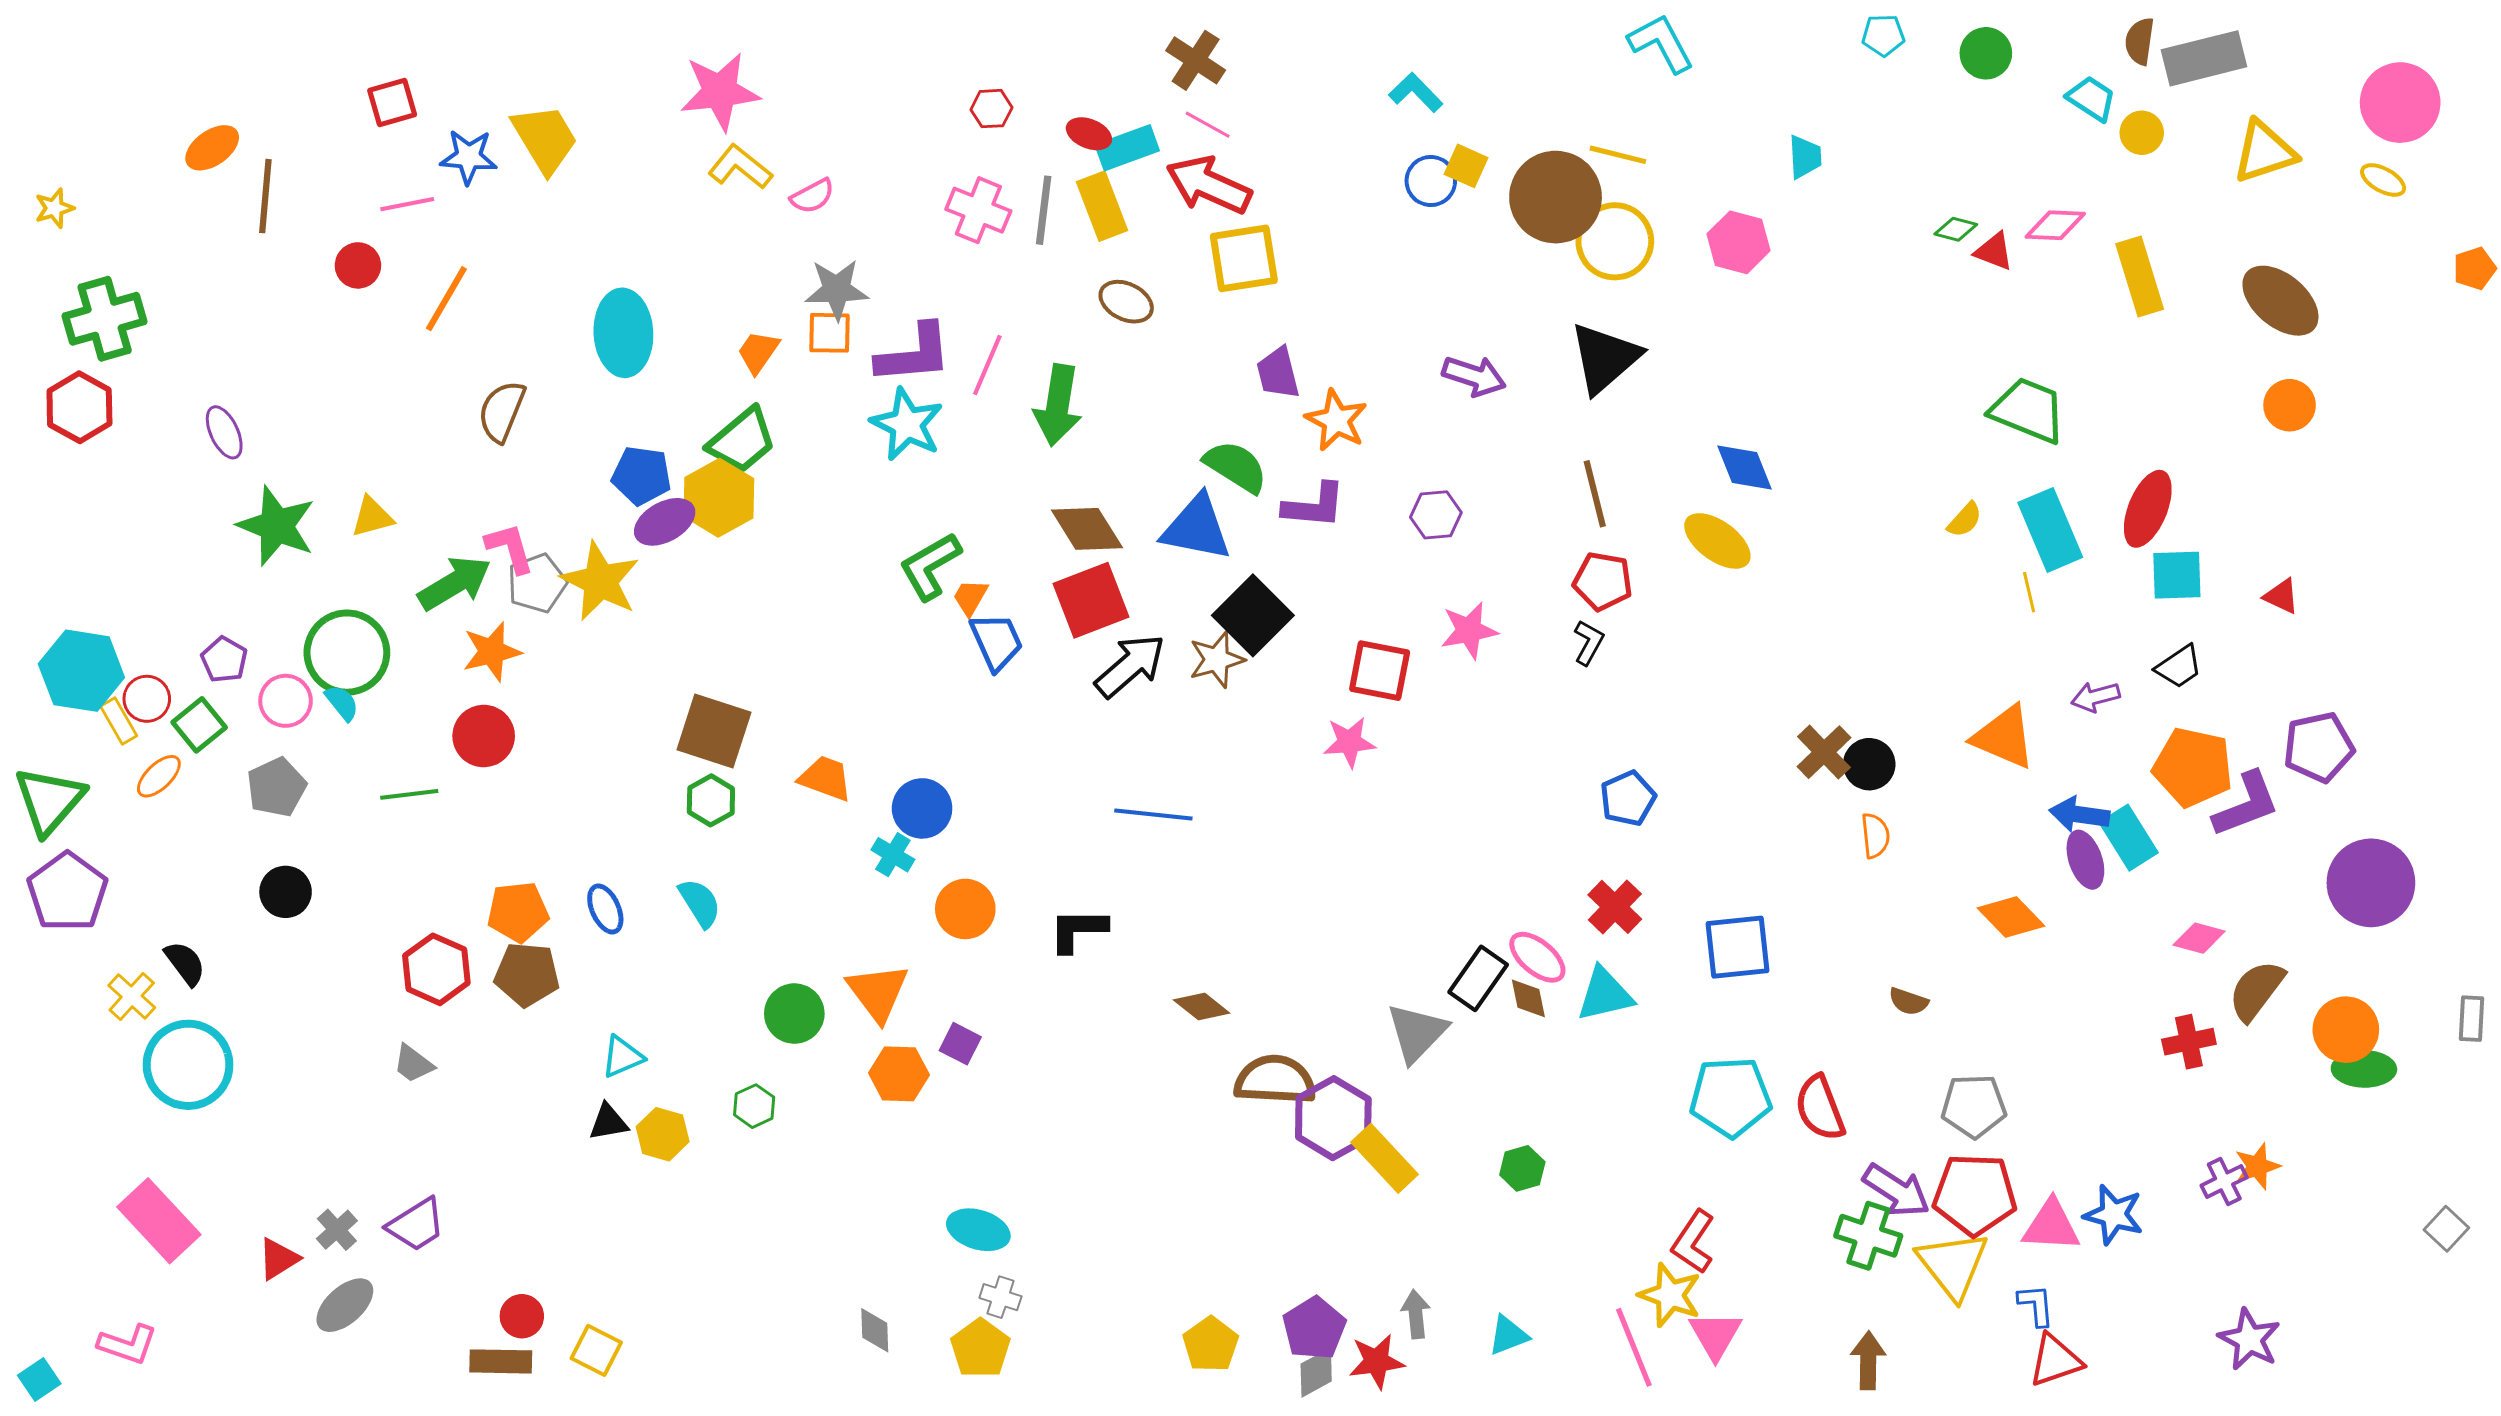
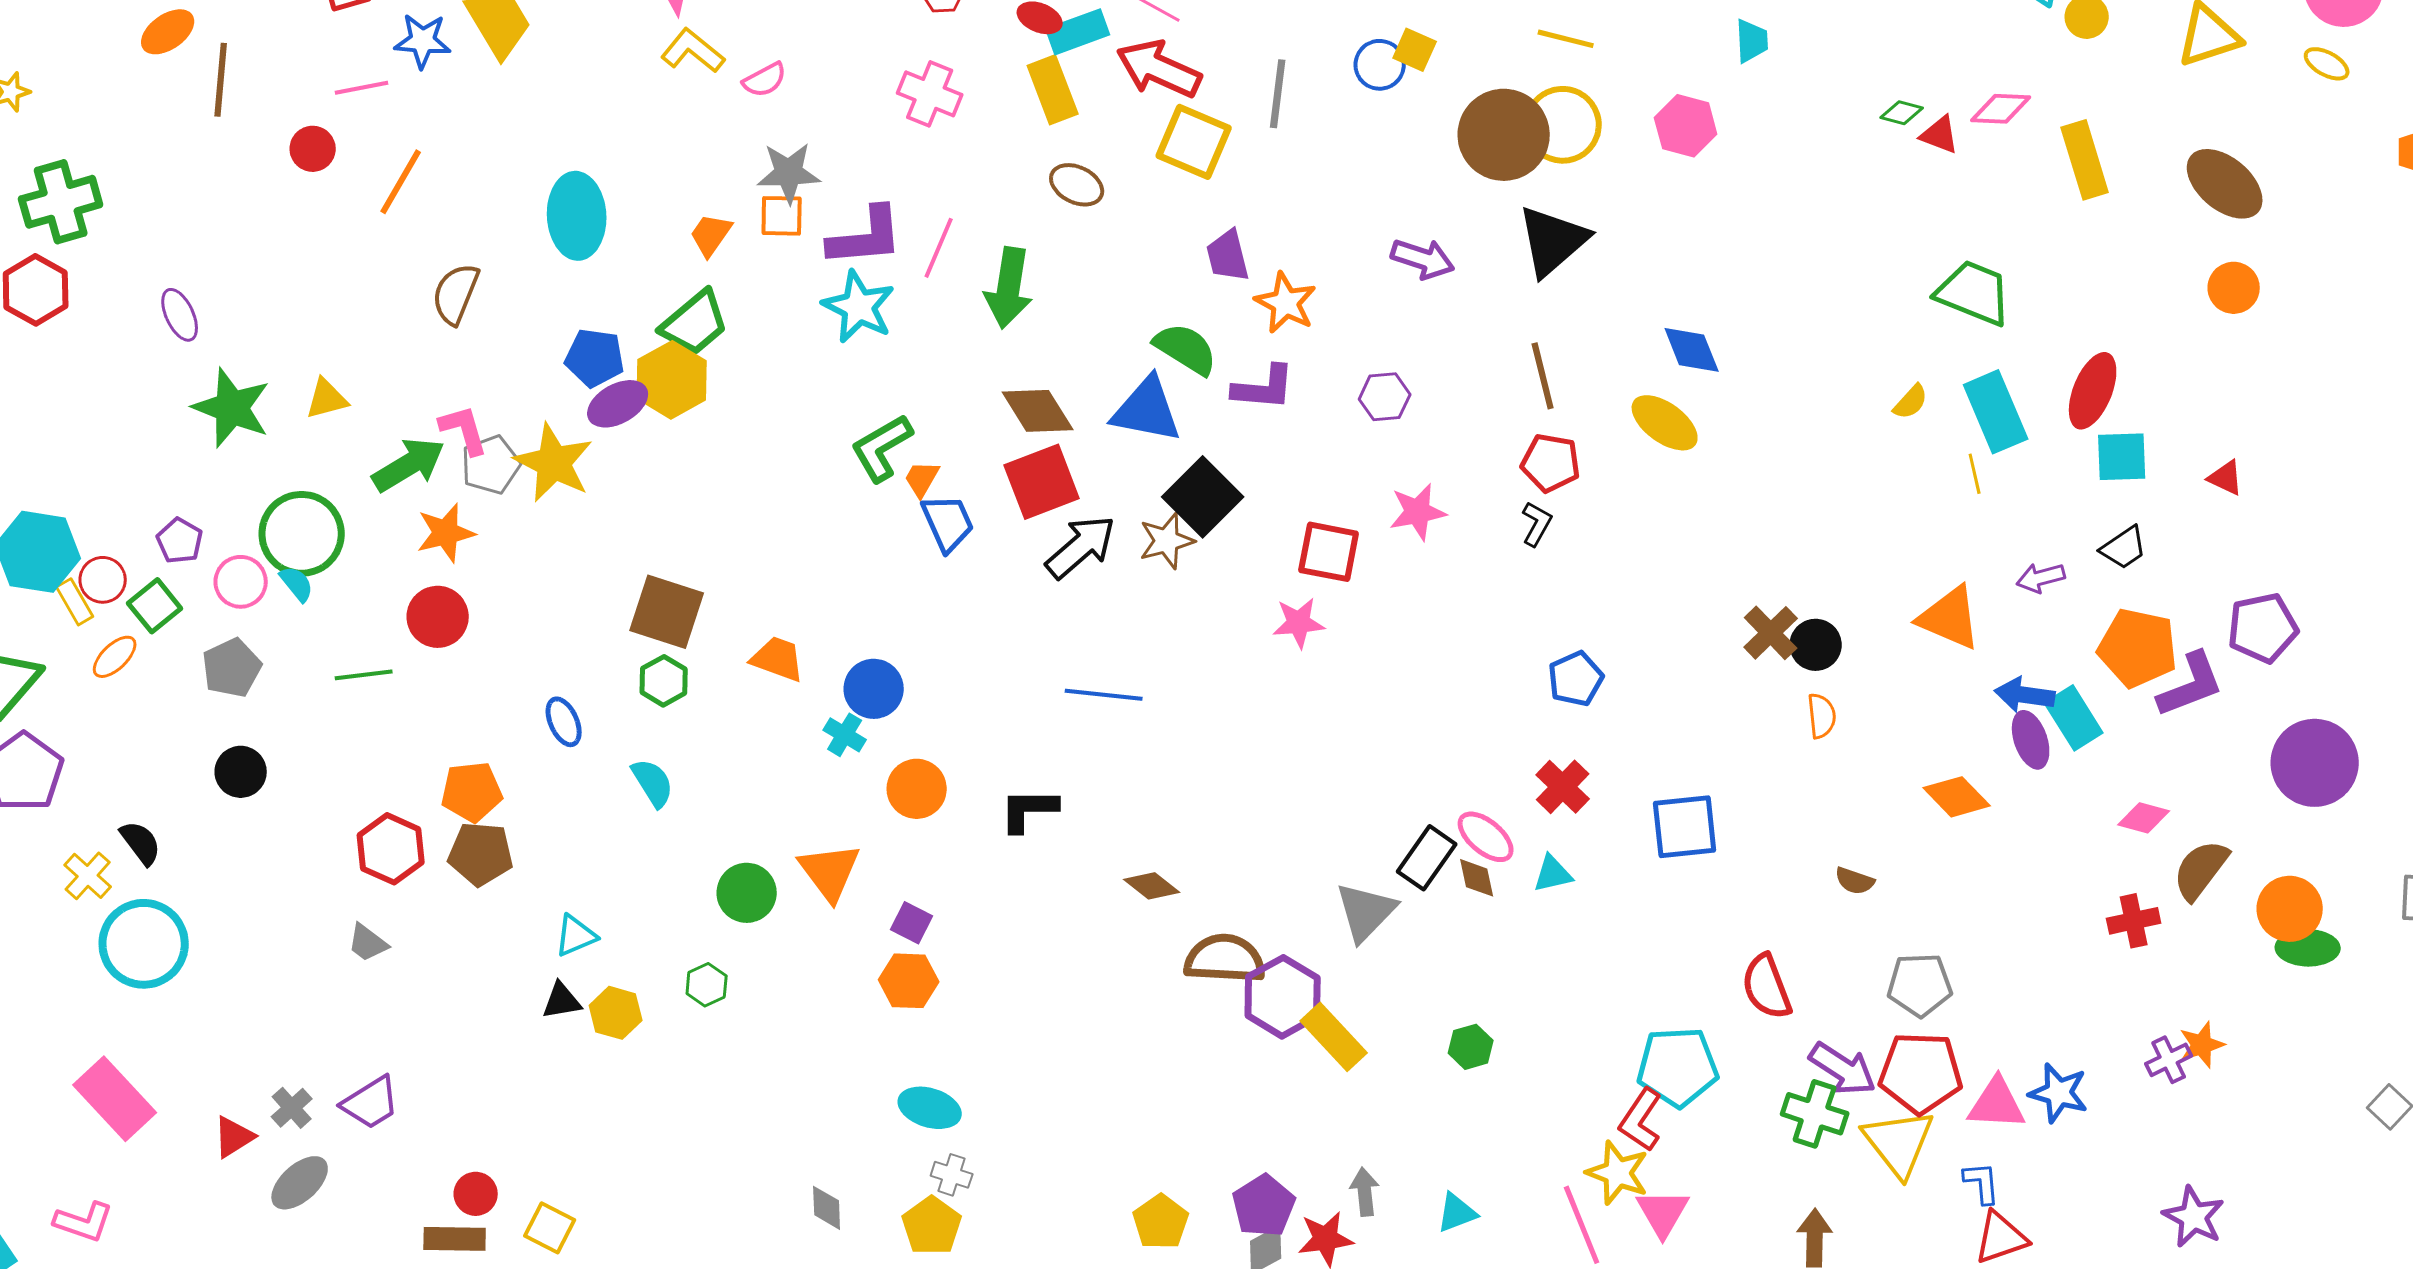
brown circle: (1556, 197) -> (1504, 135), moved
gray line: (1044, 210) -> (1278, 94), moved
yellow square: (1244, 258) -> (1194, 142), turned 32
blue ellipse: (605, 909) -> (564, 722), moved
cyan triangle: (1605, 994) -> (1553, 874), size x0.7
orange hexagon: (899, 1074) -> (909, 981), moved
cyan pentagon: (1730, 1097) -> (1678, 1067), moved

